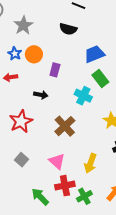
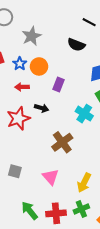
red arrow: (11, 77) -> (22, 87), moved
red star: (21, 121) -> (18, 118), moved
gray square: (22, 160) -> (15, 171), turned -32
red cross: (65, 186) -> (56, 213), moved
green cross: (84, 196) -> (81, 209), moved

